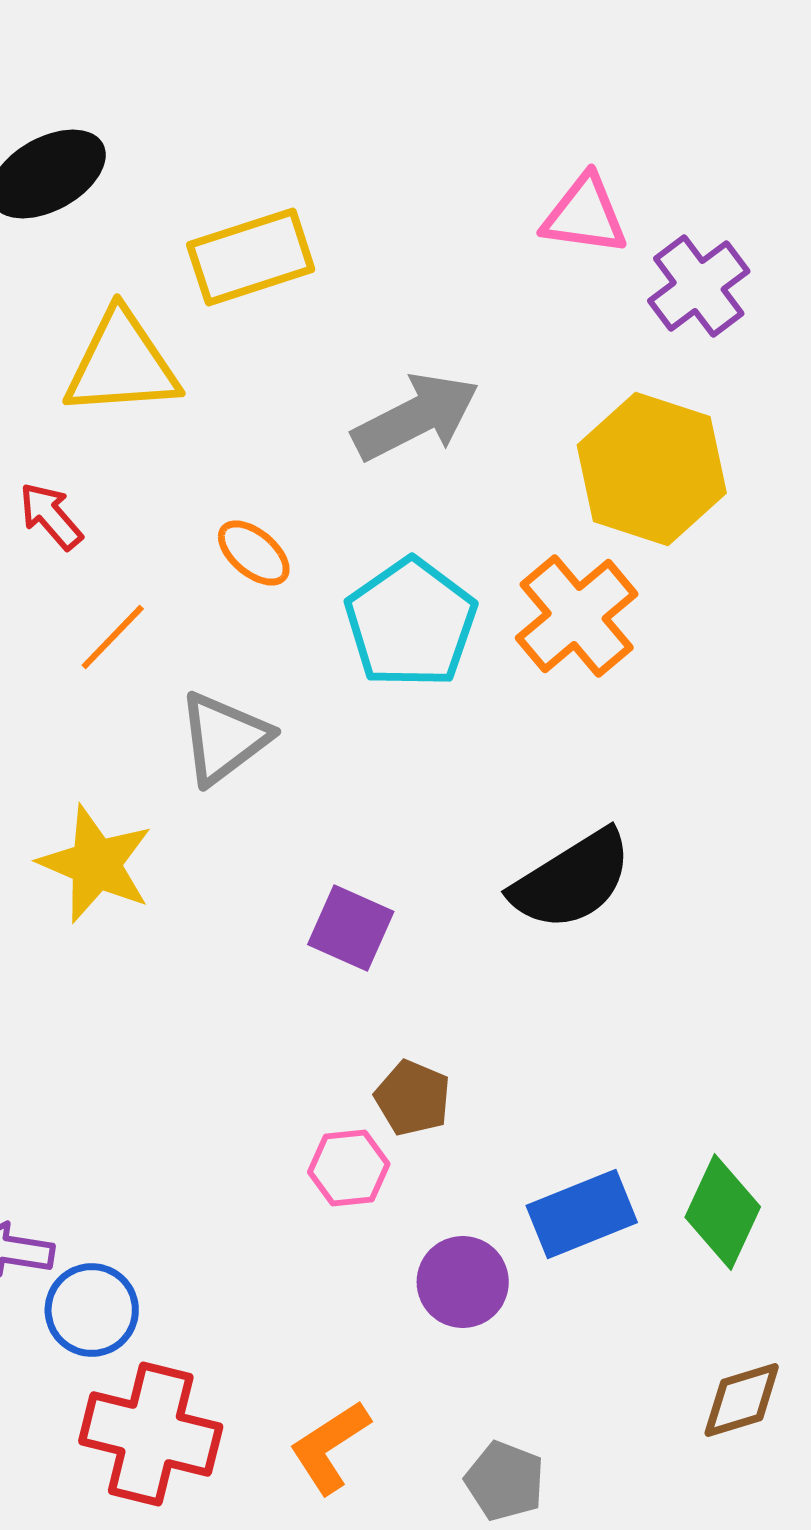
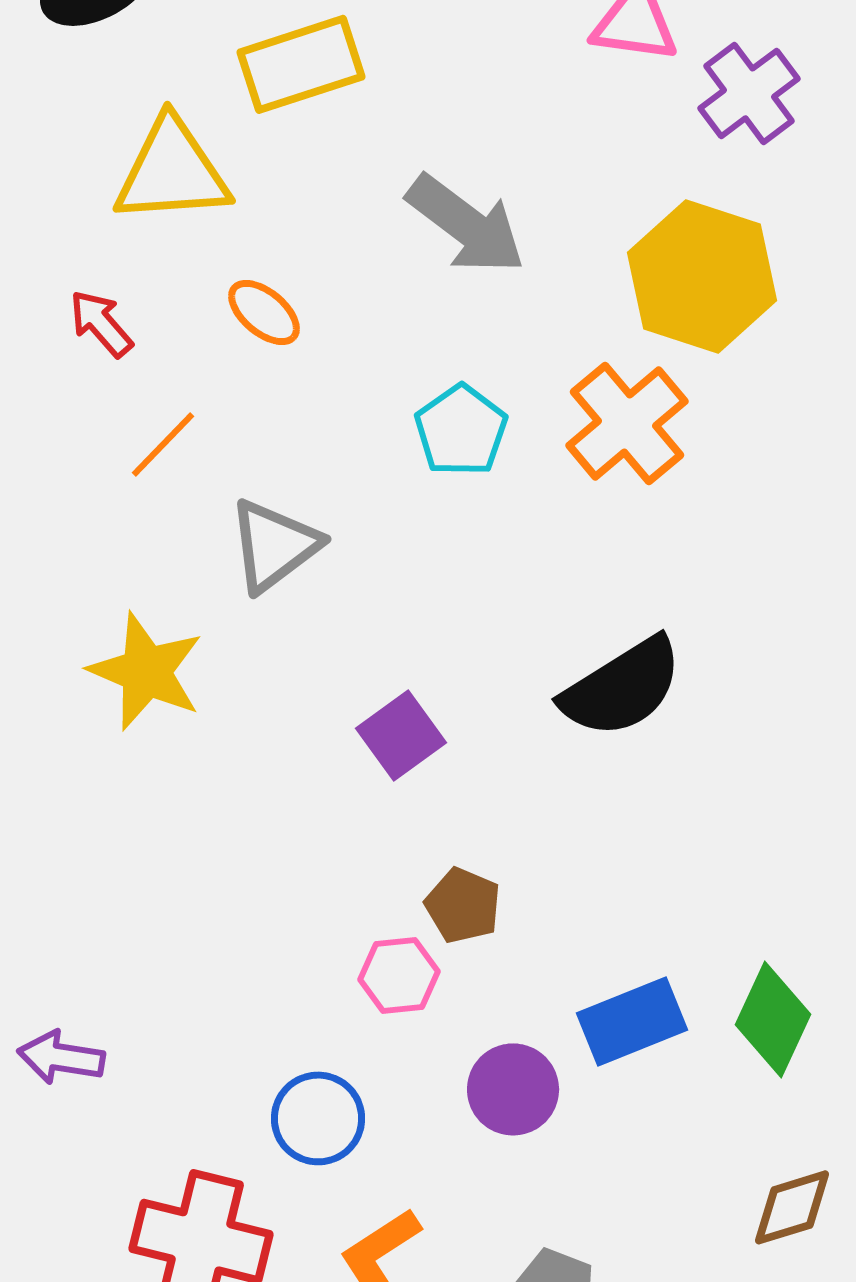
gray arrow: (416, 417) -> (466, 224), turned 64
orange ellipse: (254, 553) -> (264, 312), moved
cyan pentagon: (411, 623) -> (461, 430), size x0.7
purple square: (351, 928) -> (401, 735), turned 30
blue circle: (92, 1310) -> (318, 1118), moved

